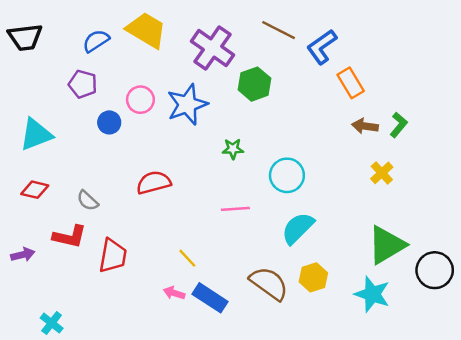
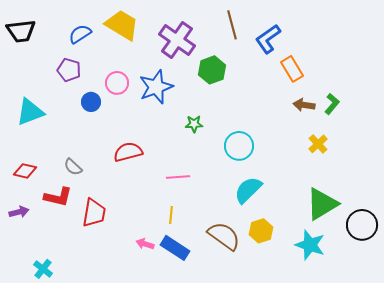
brown line: (279, 30) -> (232, 25), turned 48
red diamond: (35, 190) -> (25, 171), moved
pink line: (235, 209) -> (178, 177), moved
yellow line: (187, 258) -> (171, 215), moved, turned 48

